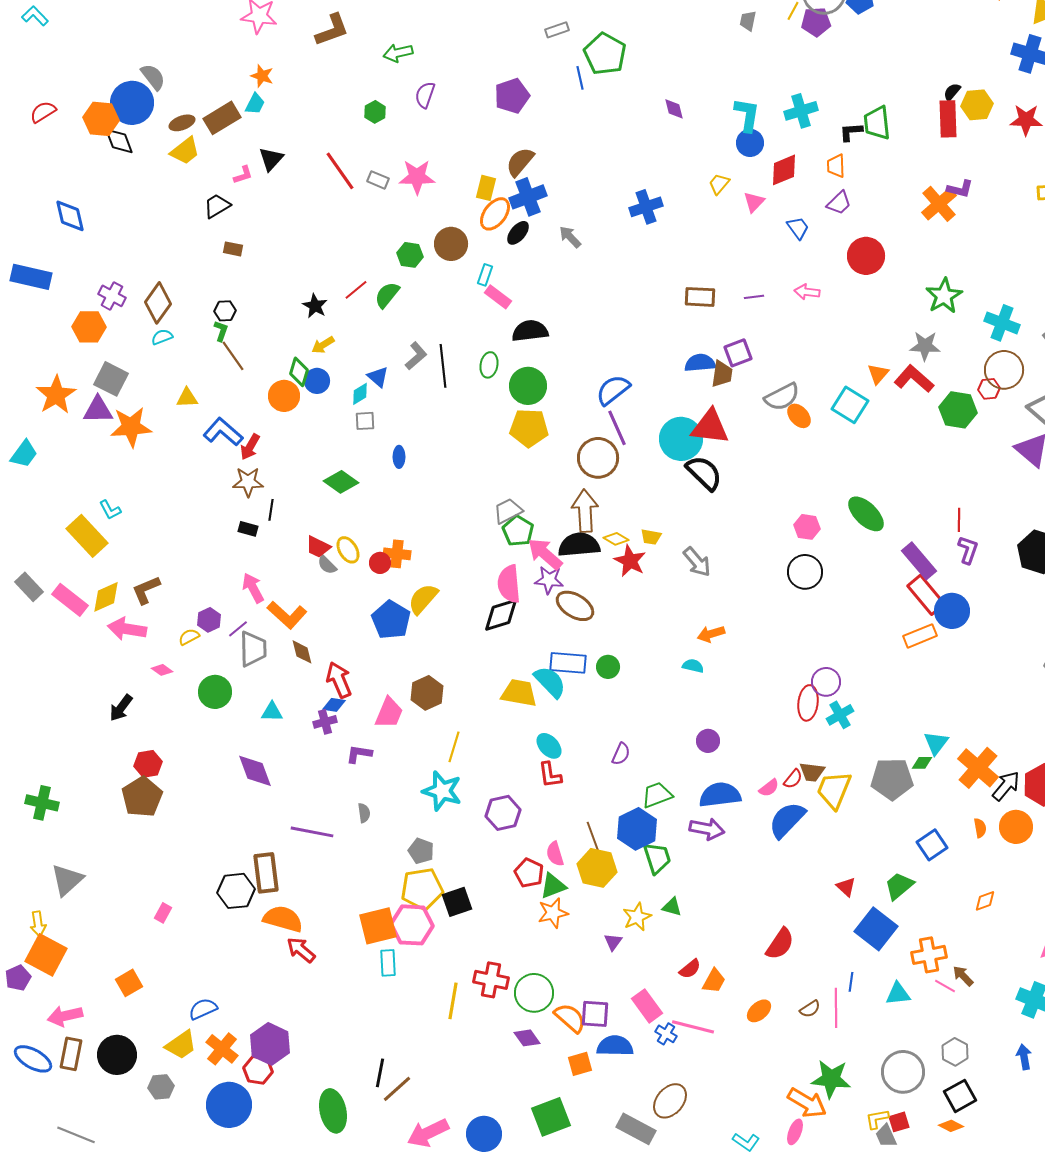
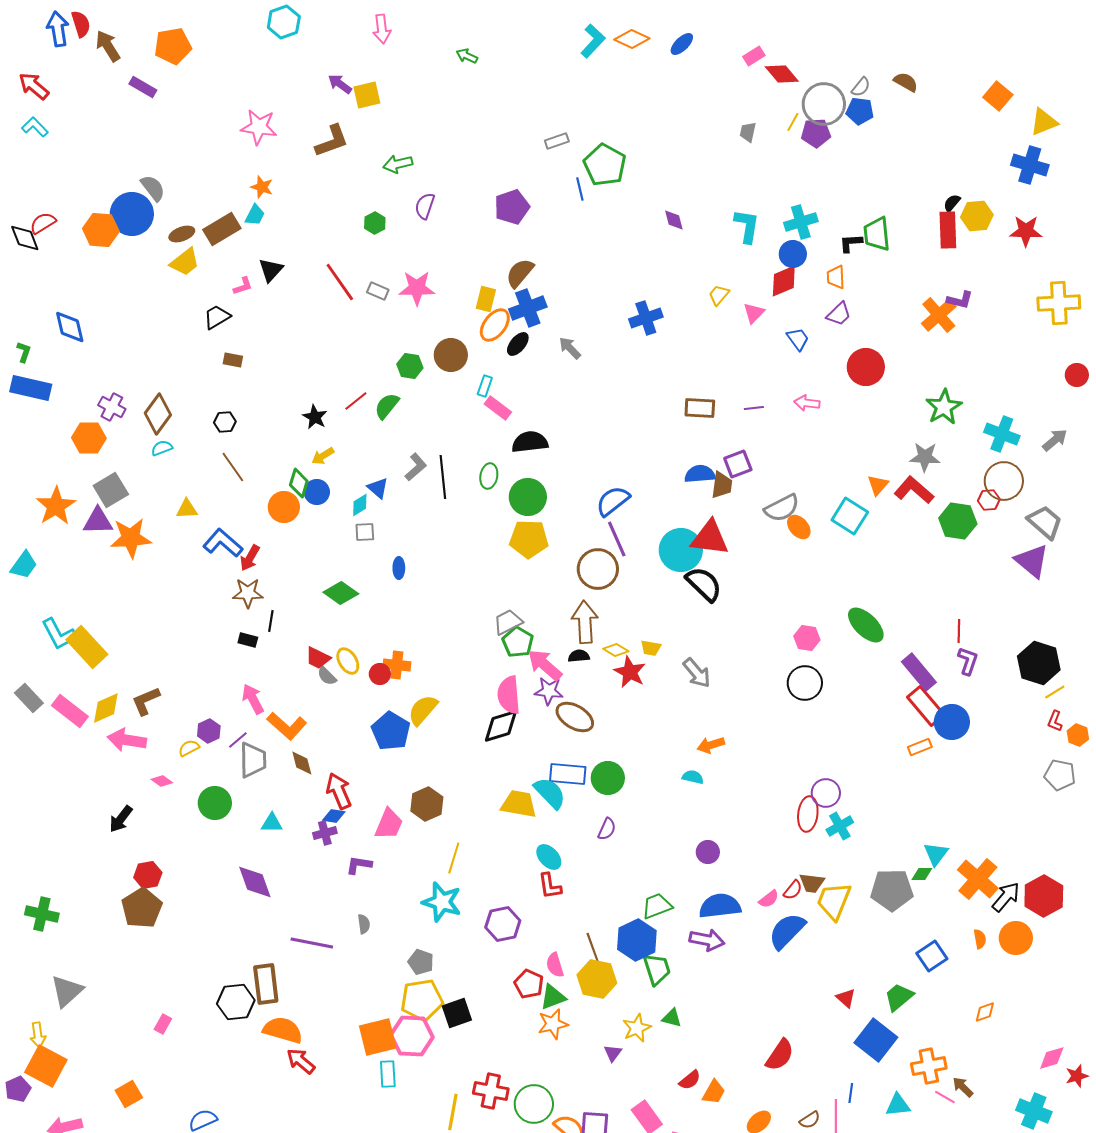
black diamond: (119, 141) -> (25, 238), moved
blue circle: (750, 143) -> (793, 254), moved
green L-shape: (221, 331) -> (24, 352), moved
gray square: (111, 379) -> (111, 490), turned 32
cyan L-shape: (110, 510) -> (59, 634), moved, size x1.6
black semicircle: (579, 545) -> (579, 656), size x0.5
orange rectangle: (920, 636) -> (920, 747), size x0.7
green circle: (608, 667) -> (608, 778), size x1.4
purple semicircle: (621, 754) -> (607, 829), moved

